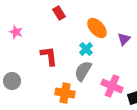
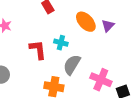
purple triangle: (124, 39) -> (108, 26), moved
cyan cross: (86, 49) -> (61, 43), moved, turned -32

